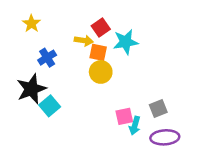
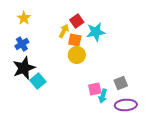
yellow arrow: (84, 41) -> (64, 31), turned -72
blue cross: (47, 58) -> (22, 44), moved

